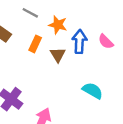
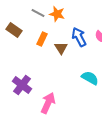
orange star: (58, 25) -> (57, 14), moved
blue arrow: (79, 42) -> (79, 37), turned -30

